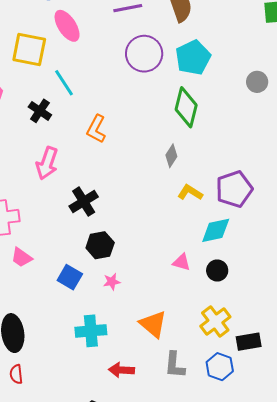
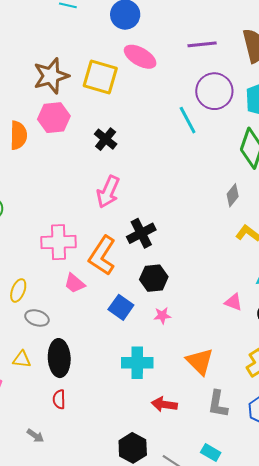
pink ellipse: (67, 26) -> (140, 57), turned -32
cyan line: (64, 83) -> (188, 120), moved
orange L-shape: (96, 129) -> (102, 256), moved, size x1.4

